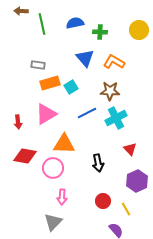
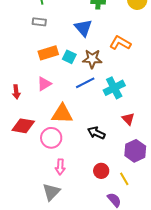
orange L-shape: (114, 62) -> (120, 43), moved
gray rectangle: (38, 65) -> (39, 22), moved
cyan square: (71, 87) -> (69, 57), turned -32
brown star: (110, 91) -> (92, 59), moved
pink triangle: (46, 114) -> (44, 84), size x0.7
black arrow: (98, 163) -> (96, 133), turned 126

